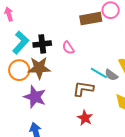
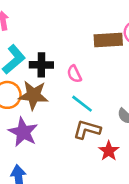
cyan line: (99, 73) -> (82, 104), moved
red star: (85, 118) -> (109, 151), moved

